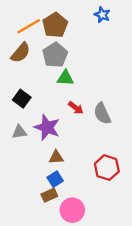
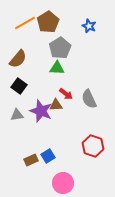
blue star: (102, 15) -> (89, 26), moved
brown semicircle: (21, 53) -> (18, 59), moved
gray pentagon: (55, 55) -> (60, 48), moved
brown triangle: (56, 157) -> (56, 105), moved
brown rectangle: (49, 195) -> (31, 160), moved

